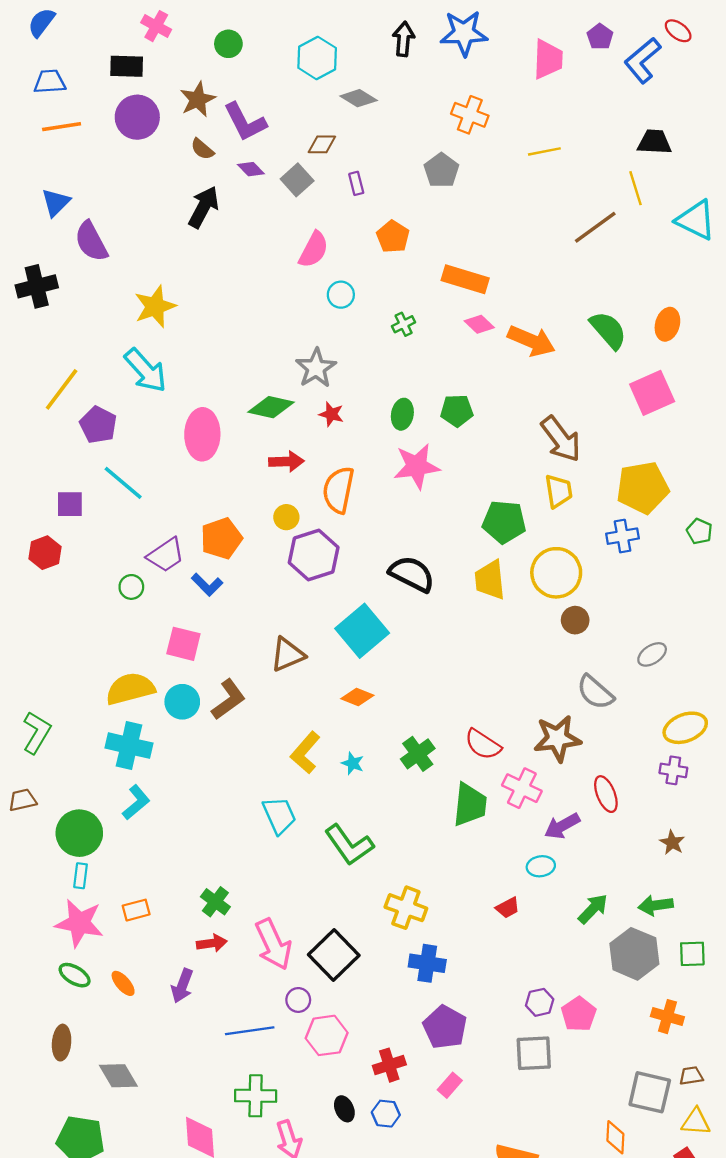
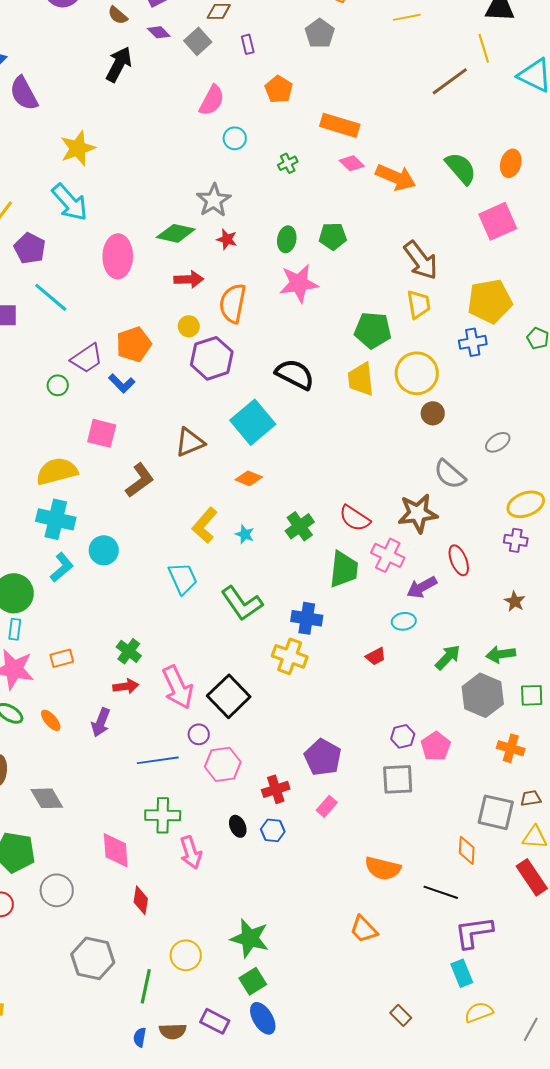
cyan circle: (182, 702) -> (104, 550), moved
blue cross: (427, 963) -> (307, 618), moved

